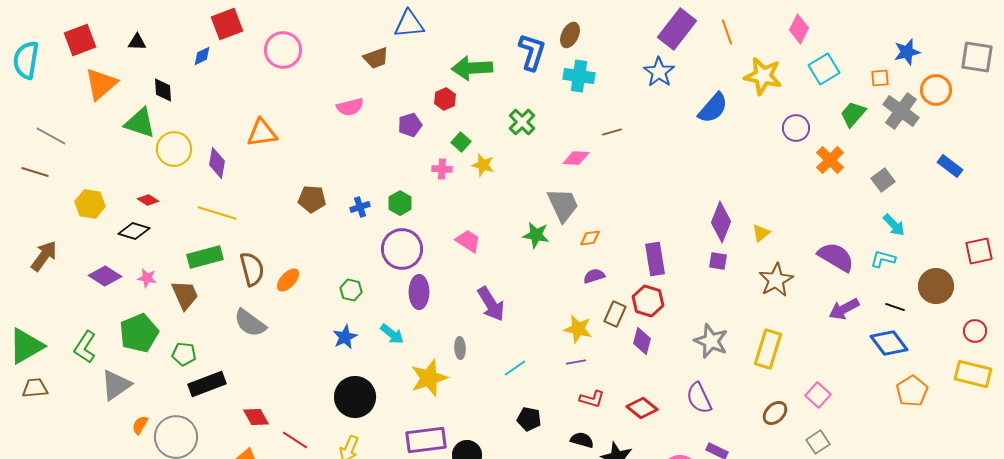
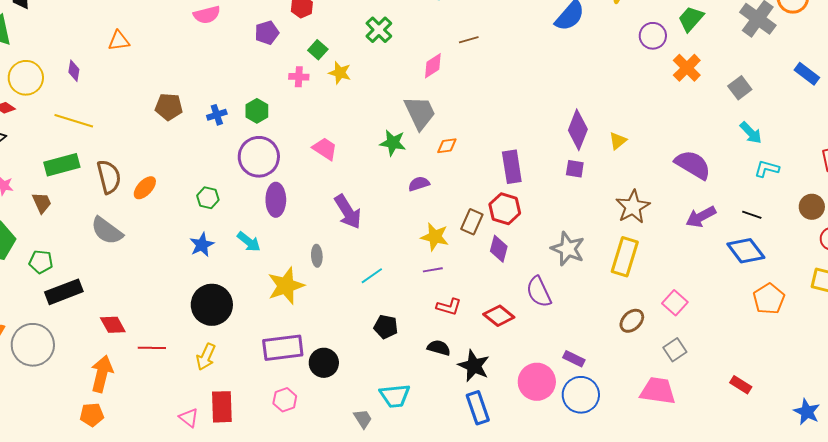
green trapezoid: (853, 114) -> (691, 19), moved
orange triangle: (262, 133) -> (119, 41), size x0.7
yellow circle: (174, 149) -> (26, 78), moved
pink diamond: (576, 158) -> (433, 66), turned -36
purple diamond: (217, 163) -> (74, 71), size x0.7
cyan L-shape: (883, 259) -> (767, 169), moved
purple semicircle: (594, 276) -> (419, 184), moved
brown star: (776, 280) -> (633, 207), moved
brown circle: (936, 286) -> (812, 207), moved, size x0.7
brown trapezoid: (185, 295) -> (42, 203), size x0.7
purple semicircle: (699, 398) -> (539, 292), moved
red line: (295, 440) -> (152, 348), turned -32

